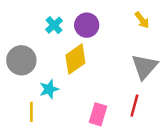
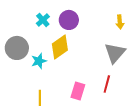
yellow arrow: (142, 20) -> (120, 22), moved, turned 32
cyan star: (49, 89) -> (39, 61), moved
yellow line: (31, 112) -> (40, 98), moved

